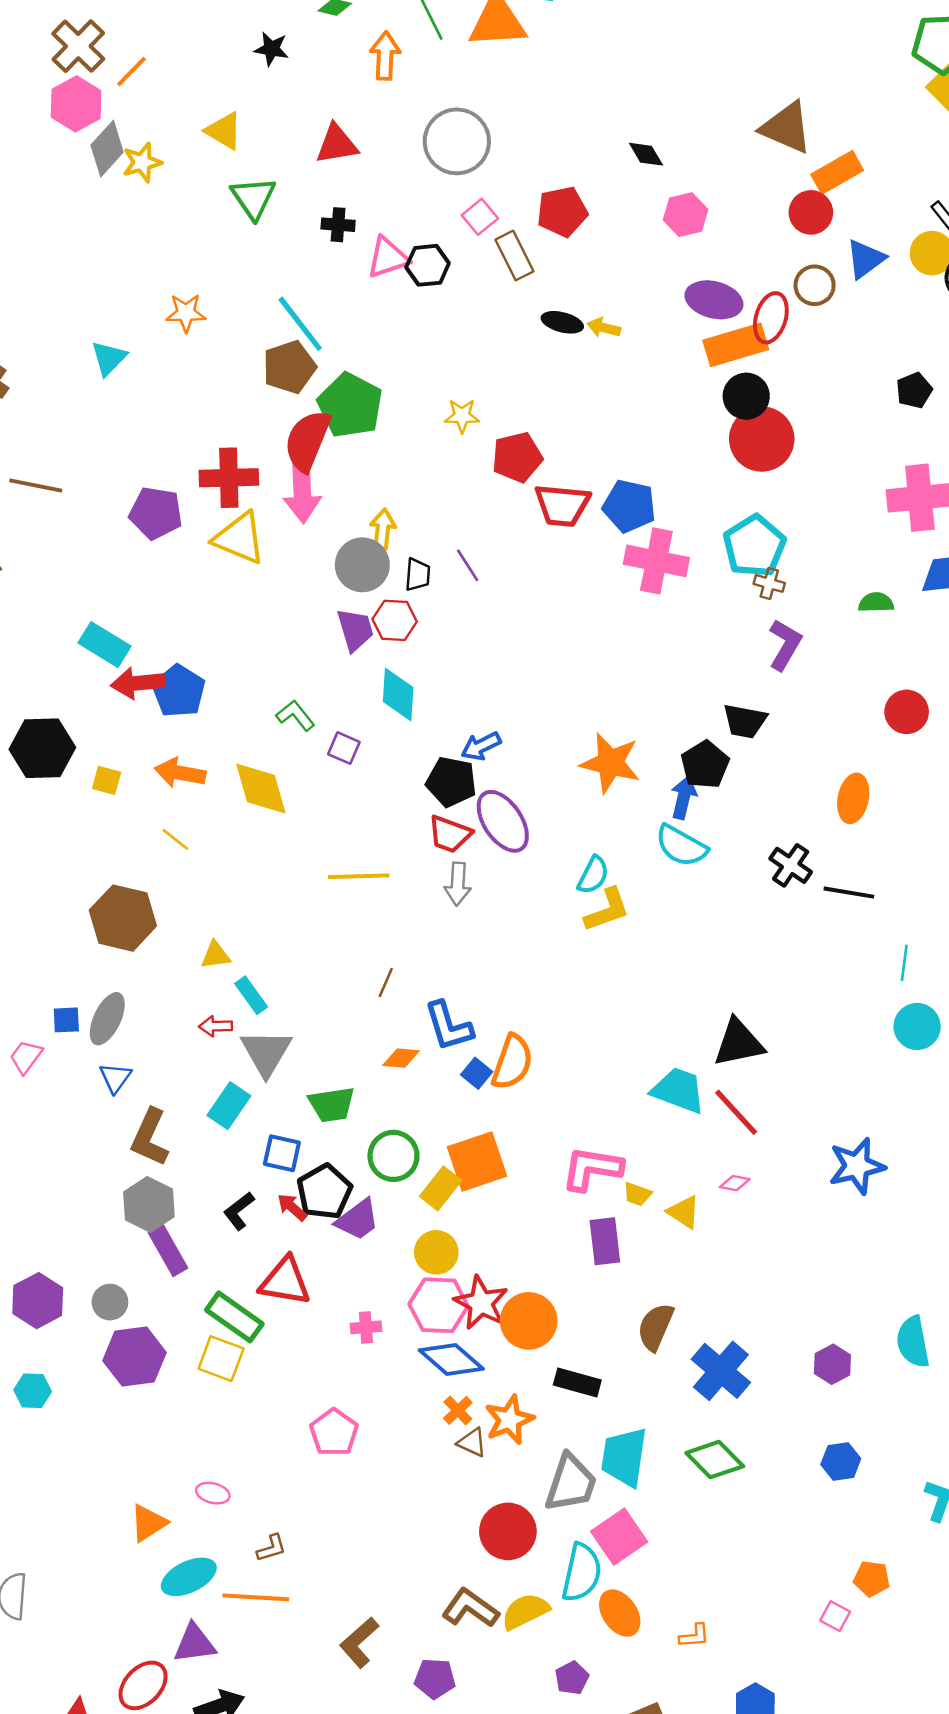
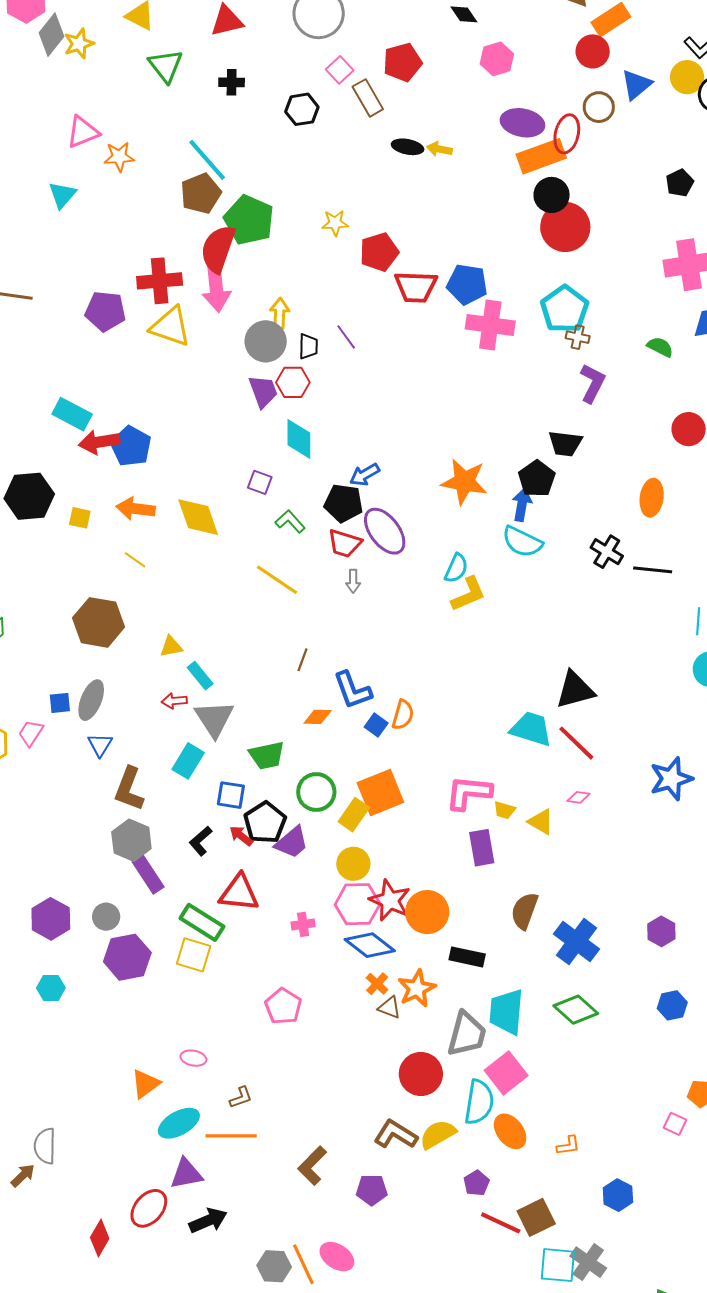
pink triangle: (388, 257) -> (83, 132), moved
green semicircle: (876, 603) -> (660, 347), turned 32
green L-shape: (295, 715) -> (290, 522), moved
yellow line: (359, 876) -> (277, 580), turned 39
gray arrow: (458, 884) -> (353, 581), size x0.7
orange semicircle: (512, 1062) -> (403, 715), size x0.7

